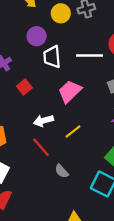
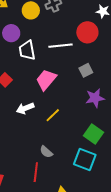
red line: (41, 147) -> (36, 172), moved, turned 54

